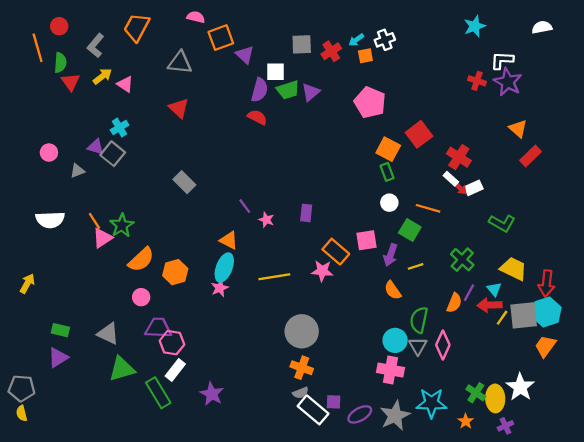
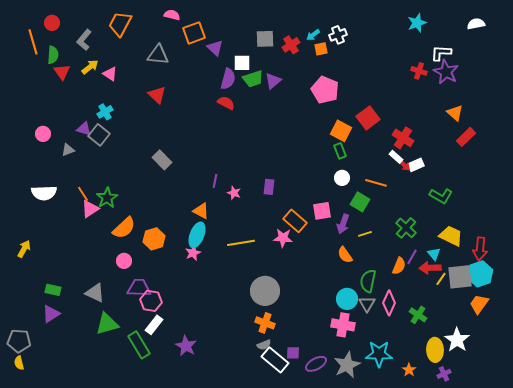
purple line: (245, 206) -> (215, 181), turned 48
green cross: (476, 393) -> (418, 315), moved

